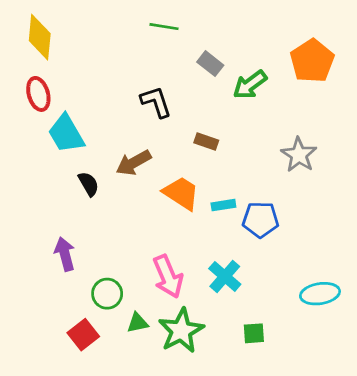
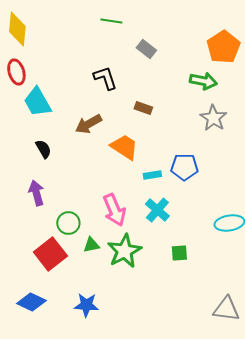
green arrow: (250, 85) -> (203, 81), moved, turned -132
black semicircle: (89, 184) -> (43, 149), moved
cyan rectangle: (223, 205) -> (152, 175), moved
red square: (83, 335) -> (50, 254), size x1.4

